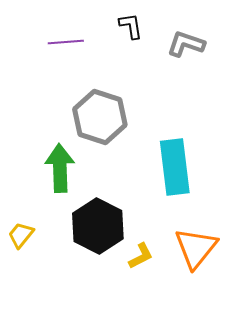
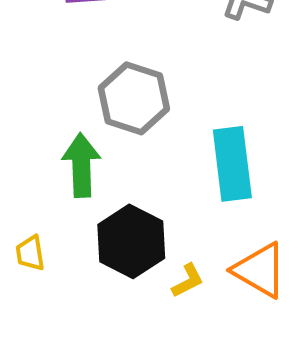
yellow trapezoid: (21, 235) -> (30, 253), turned -48
orange triangle: (196, 248) -> (260, 270), turned -39

